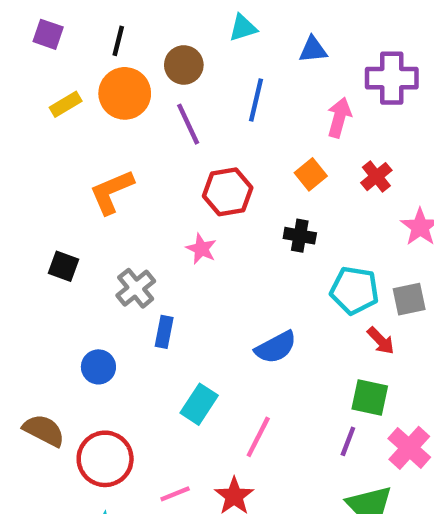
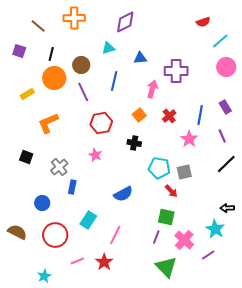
yellow rectangle: (66, 104) -> (27, 94), moved
pink star: (201, 249) -> (95, 155), moved
red circle: (105, 459) -> (55, 235), moved

